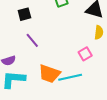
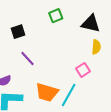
cyan line: (70, 77) -> (69, 95), turned -45

